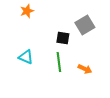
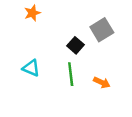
black square: (63, 38) -> (75, 45), turned 32

